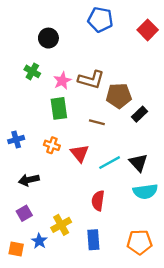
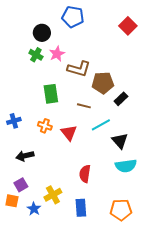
blue pentagon: (100, 20) -> (73, 17), moved
green cross: (32, 71) -> (36, 55), moved
pink star: (62, 81) -> (57, 54), moved
cyan line: (110, 163) -> (101, 125), moved
orange square: (16, 249) -> (12, 201), moved

